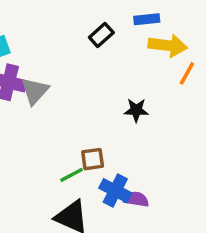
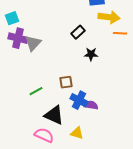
black rectangle: (101, 35) -> (78, 32), moved
orange line: (187, 73) -> (120, 33), turned 64
green line: (72, 175) -> (36, 91), moved

